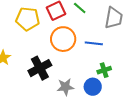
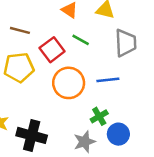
black cross: (40, 68) -> (32, 135), moved, turned -35
green cross: (104, 70) -> (99, 116), moved

